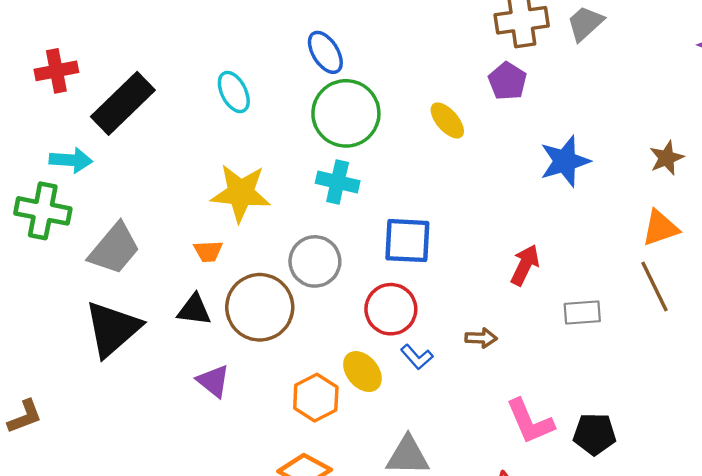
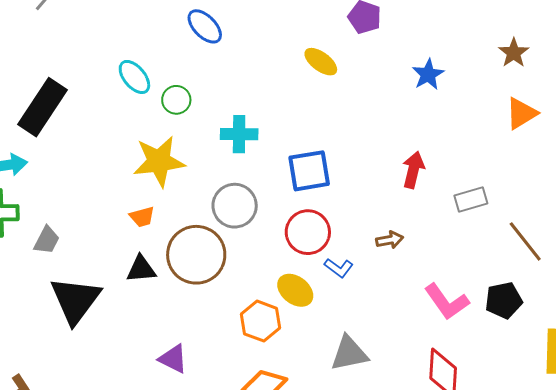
green circle: (346, 113) -> (176, 100), moved, size x0.5
blue star: (565, 161) -> (428, 74), size x0.7
gray trapezoid: (114, 249) -> (47, 240), moved, size x0.6
brown line: (655, 286) -> (525, 241), moved
purple triangle: (213, 381) -> (173, 359), moved

